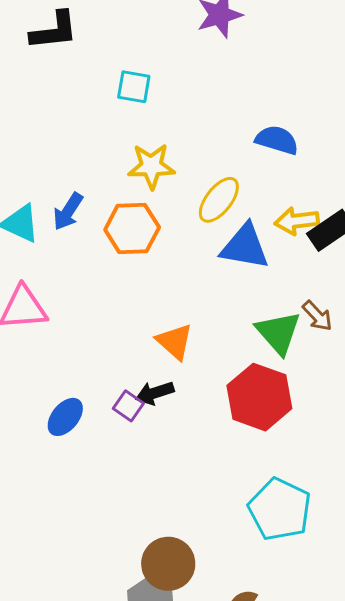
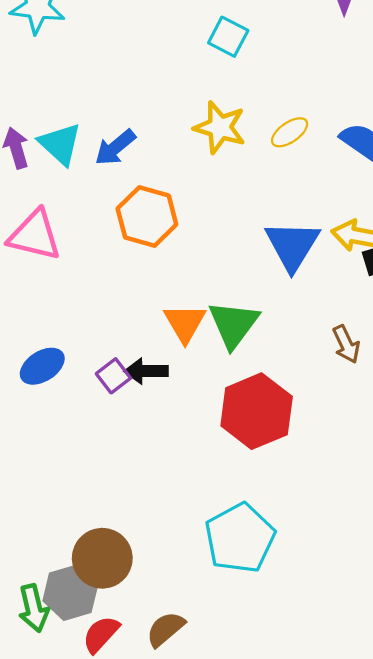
yellow ellipse: (219, 200) -> (290, 132), moved, size x0.7
orange hexagon: (132, 229) -> (147, 216), moved
blue triangle: (245, 247) -> (292, 245), turned 34
green triangle: (278, 333) -> (234, 324), moved

